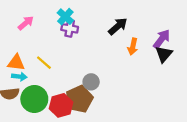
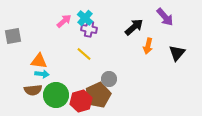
pink arrow: (26, 23) -> (64, 21), moved
purple arrow: (162, 39) -> (165, 17), moved, turned 102
yellow line: (44, 63) -> (84, 54), moved

